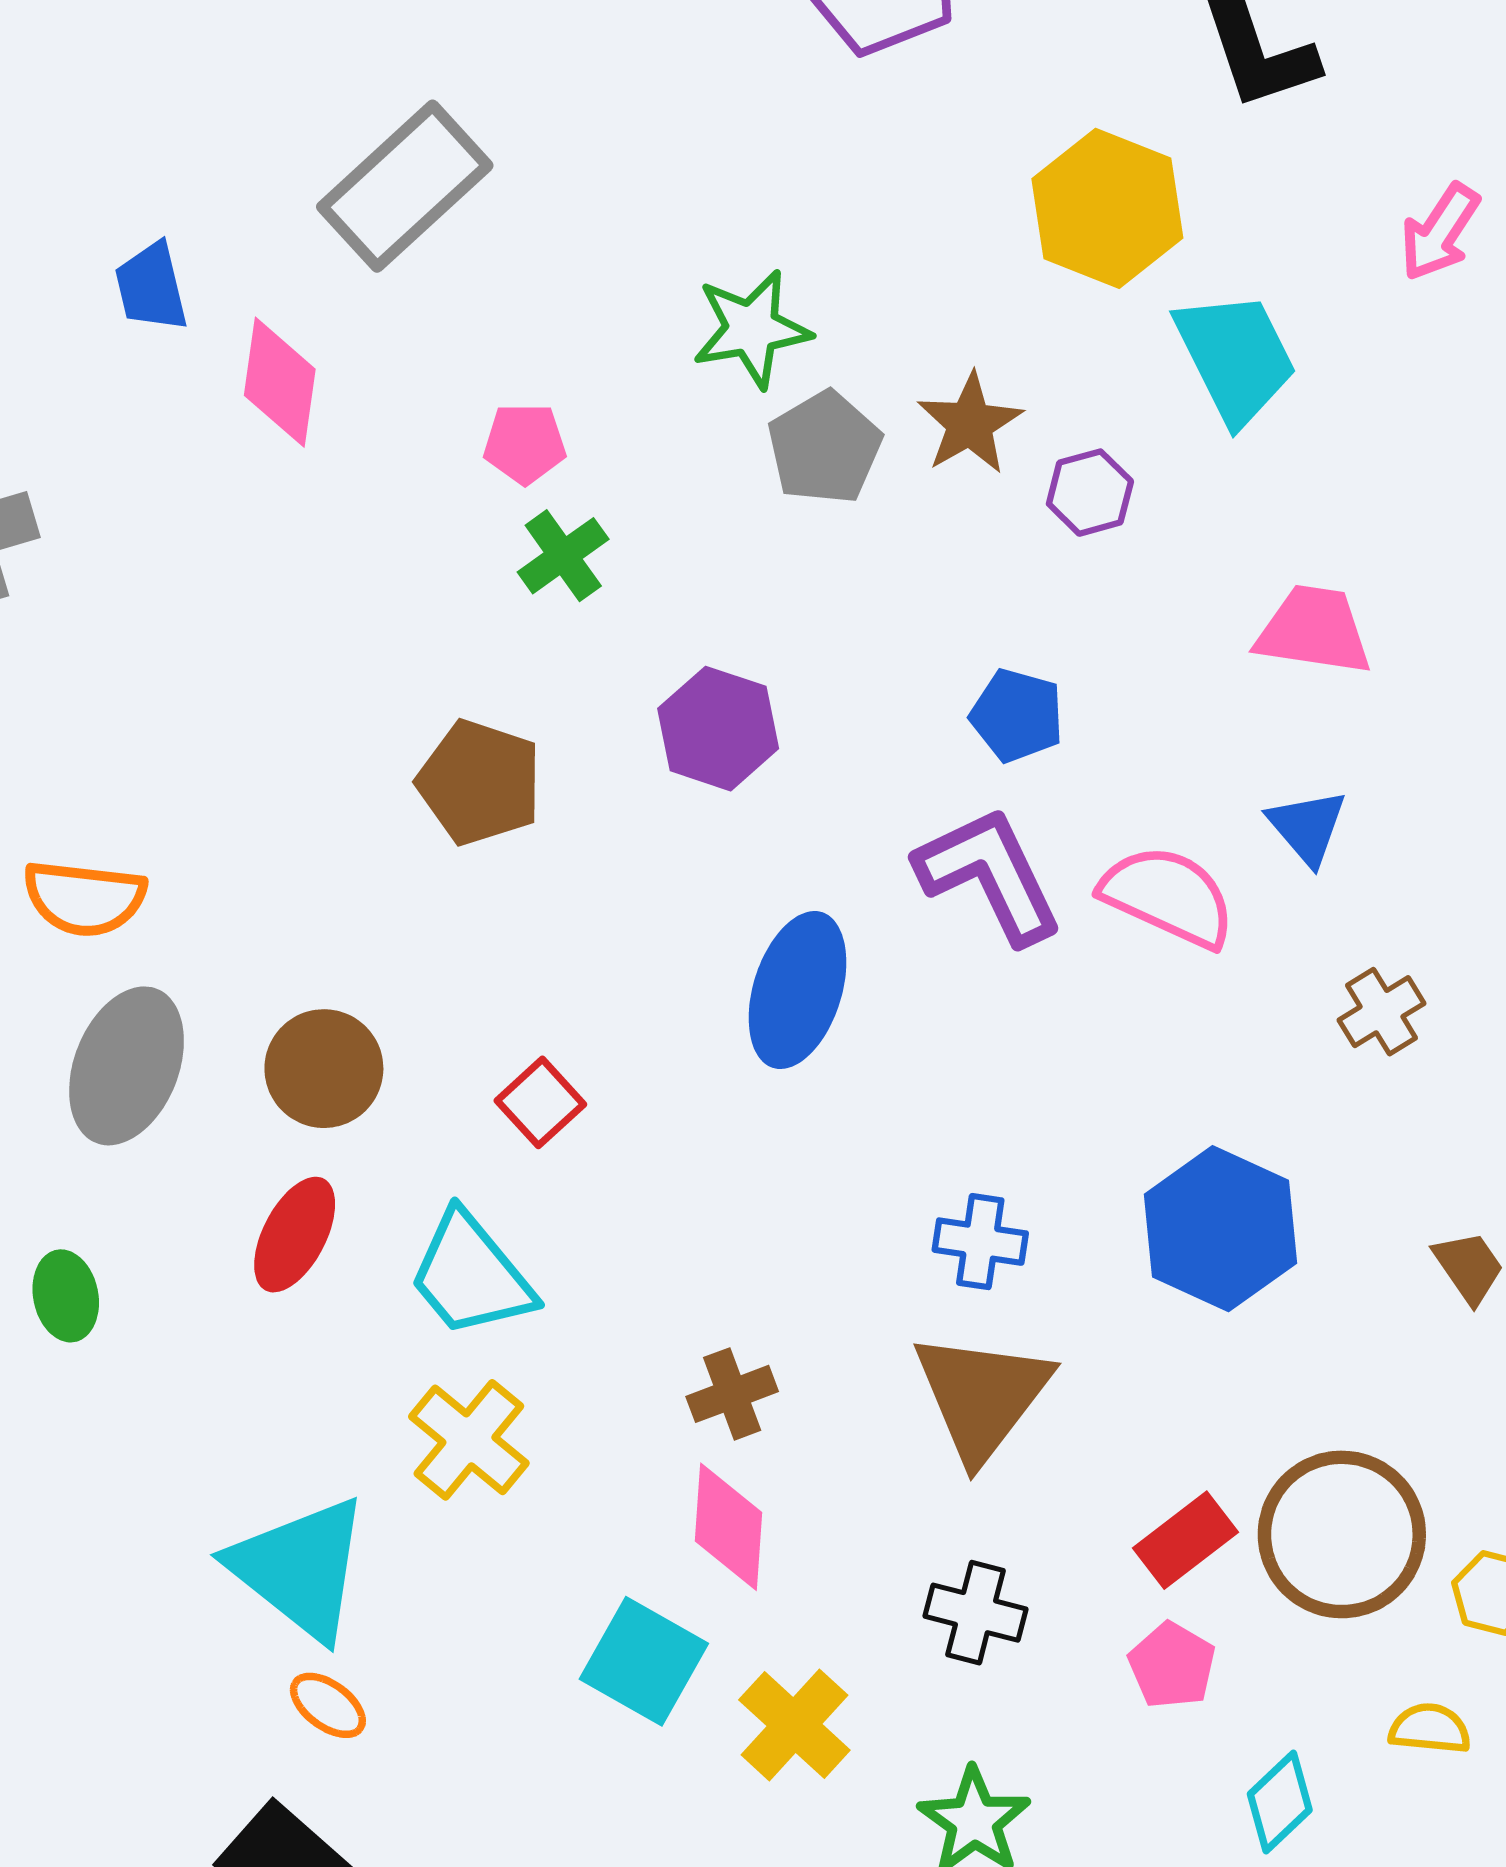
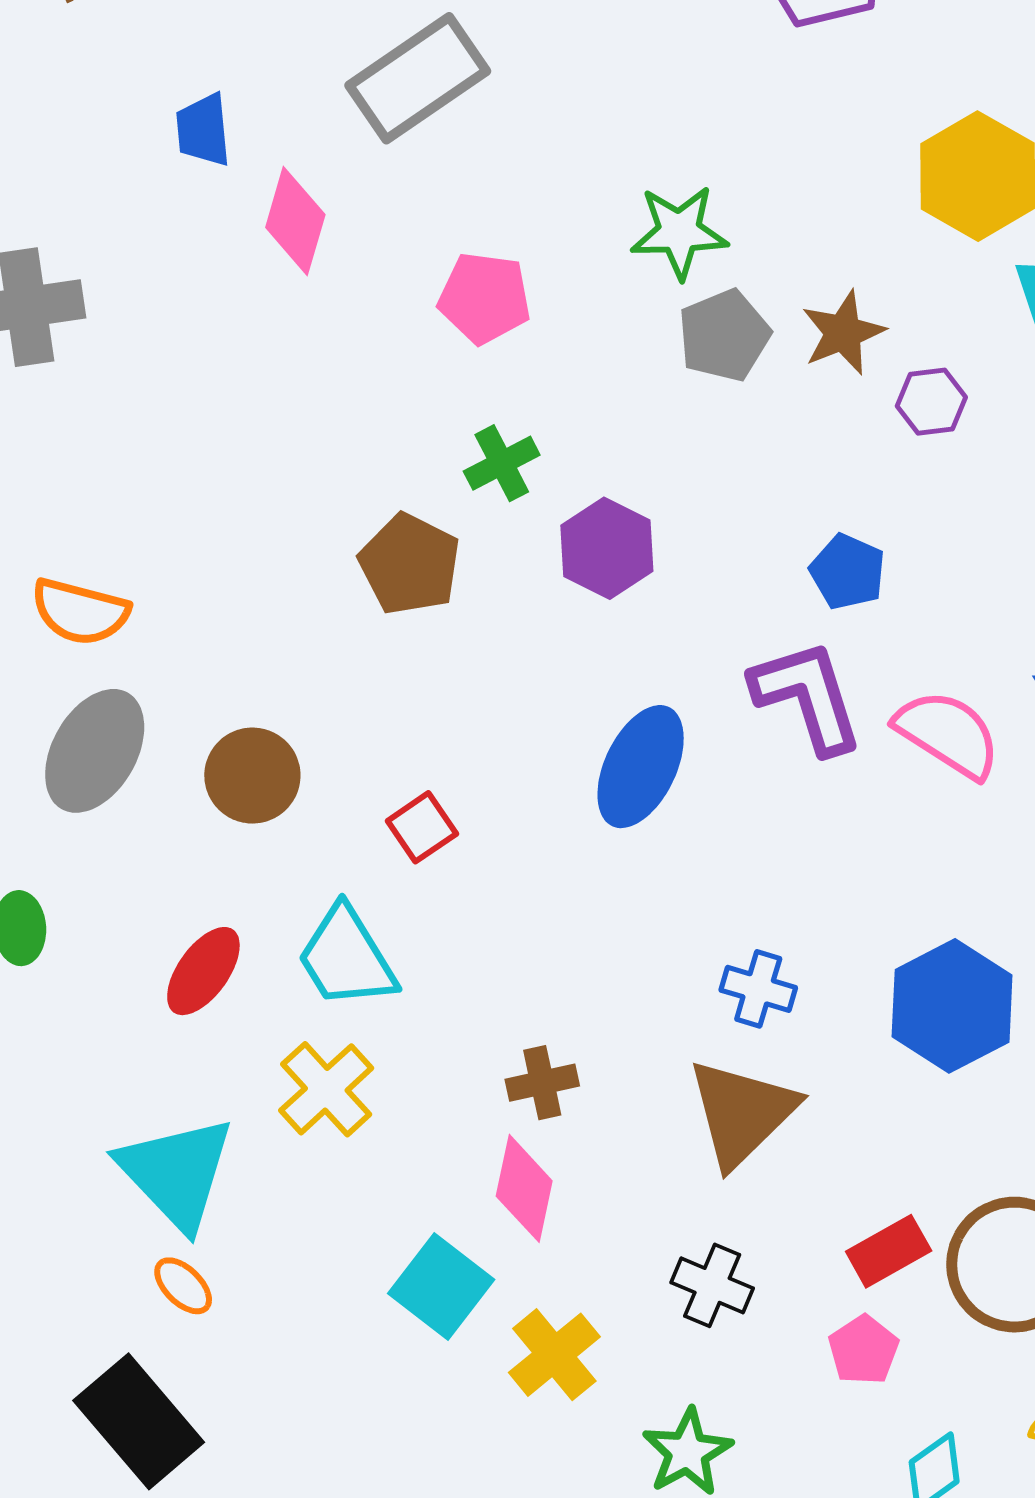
pink pentagon: (525, 444) -> (484, 298), size x1.4
green cross: (563, 556) -> (502, 463), moved
red ellipse: (295, 1235) -> (203, 971), moved

